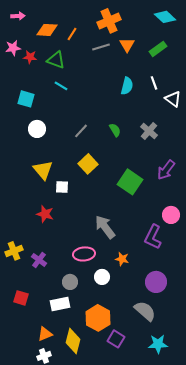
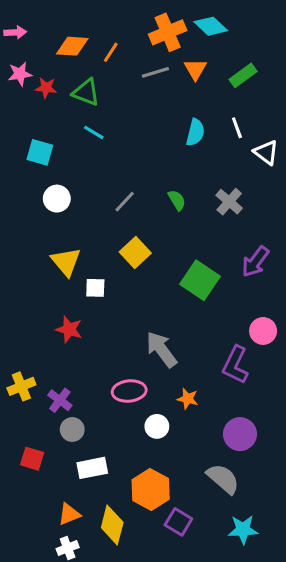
pink arrow: (18, 16) -> (15, 32), moved
cyan diamond: (165, 17) -> (211, 26), moved
gray circle: (70, 282) -> (72, 429), moved

